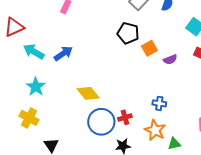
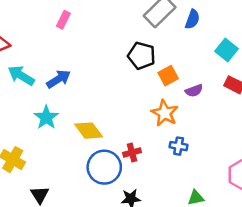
cyan star: (36, 87) -> (46, 117), moved
red cross: (125, 117) -> (132, 153), moved
orange star: (155, 130) -> (165, 113), moved

